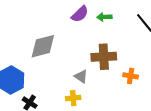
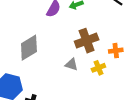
yellow cross: (73, 98) -> (98, 68), moved

